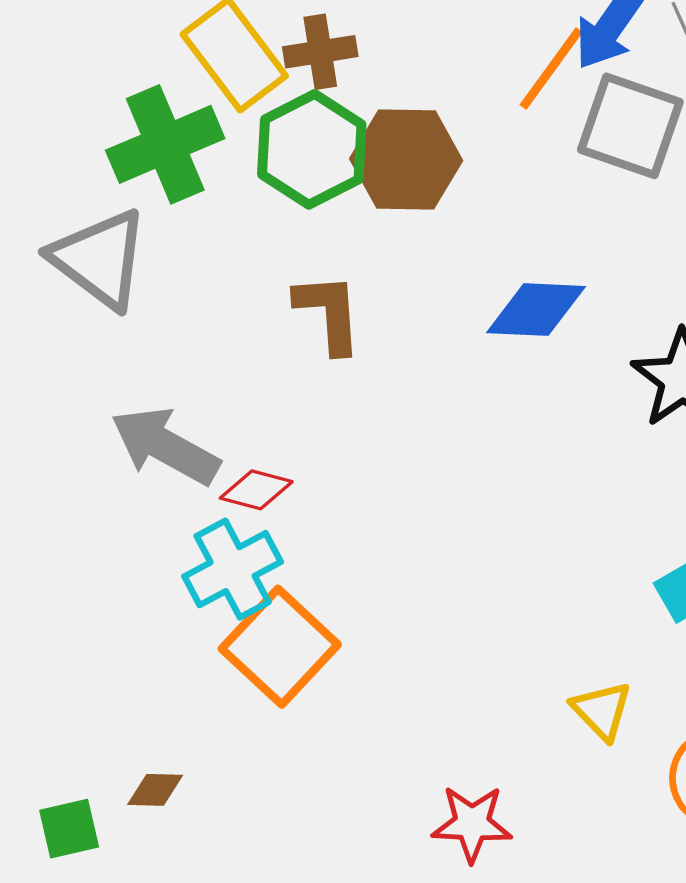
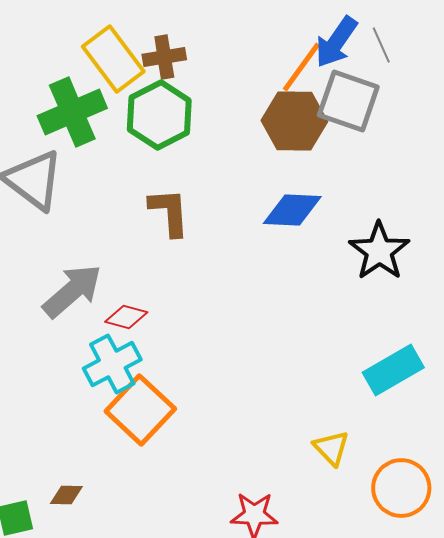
brown hexagon: (406, 160) -> (294, 121), moved
gray arrow: (165, 446) -> (72, 291), turned 110

